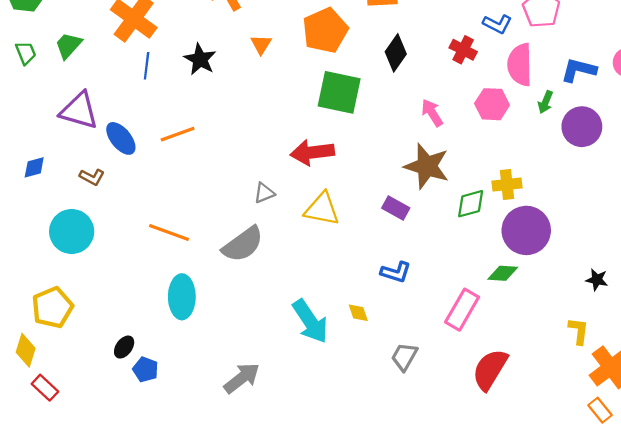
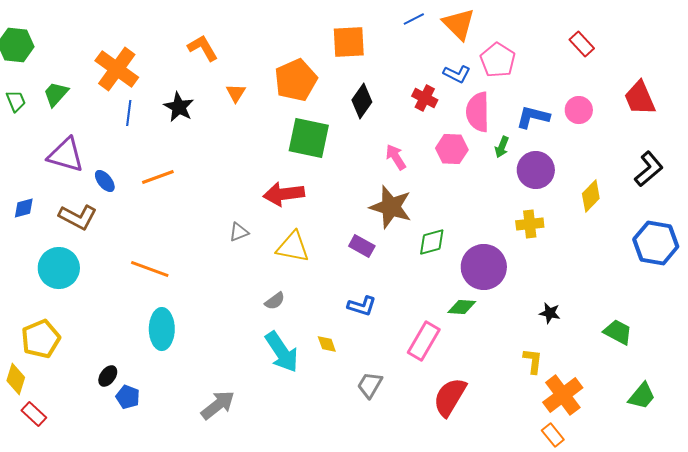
blue ellipse: (121, 138) -> (105, 181), size x0.7
brown L-shape: (92, 177) -> (78, 217), size x1.6
yellow cross: (507, 184) -> (530, 224), moved
gray semicircle: (243, 244) -> (275, 301), moved, size x0.5

